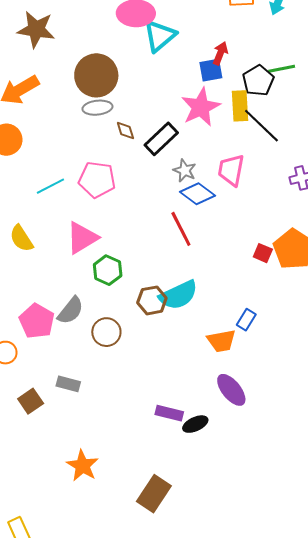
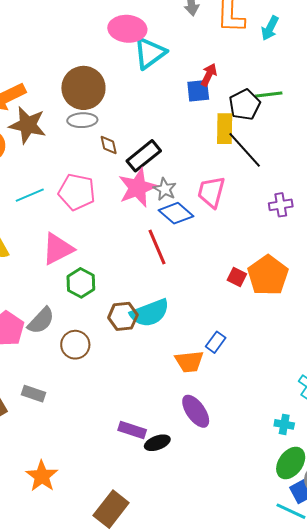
brown star: (36, 29) -> (28, 125), moved
pink star: (201, 107) -> (138, 188), moved

